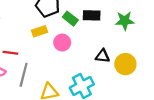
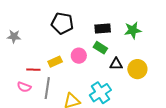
green rectangle: (70, 19) -> (100, 48), moved
yellow rectangle: (40, 31) -> (55, 62), moved

